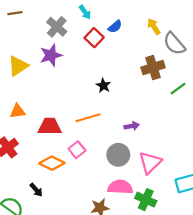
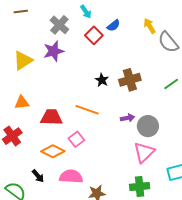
brown cross: (153, 68) -> (130, 80), moved
orange line: (88, 118) -> (87, 110), turned 35
gray circle: (118, 155) -> (148, 126), moved
pink semicircle: (120, 187) -> (71, 176), moved
green cross: (146, 200) -> (140, 187), turned -30

